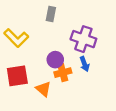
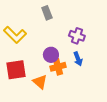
gray rectangle: (51, 14) -> (47, 13), turned -32
purple cross: (83, 39) -> (77, 36), size x0.7

